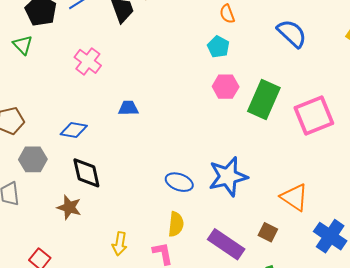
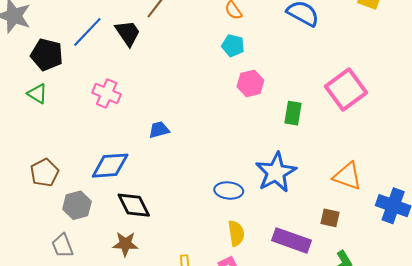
green rectangle: (264, 100) -> (293, 113), moved, size x0.6
blue diamond: (74, 130) -> (110, 166), size x1.4

